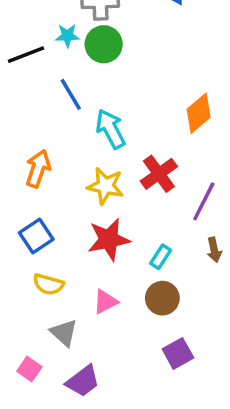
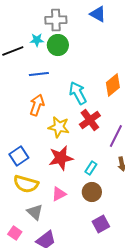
blue line: (71, 94) -> (39, 74), turned -66
cyan arrow: (111, 129) -> (78, 93), moved
orange arrow: (38, 169) -> (37, 105), moved
yellow semicircle: (48, 284) -> (26, 184), size x1.4

